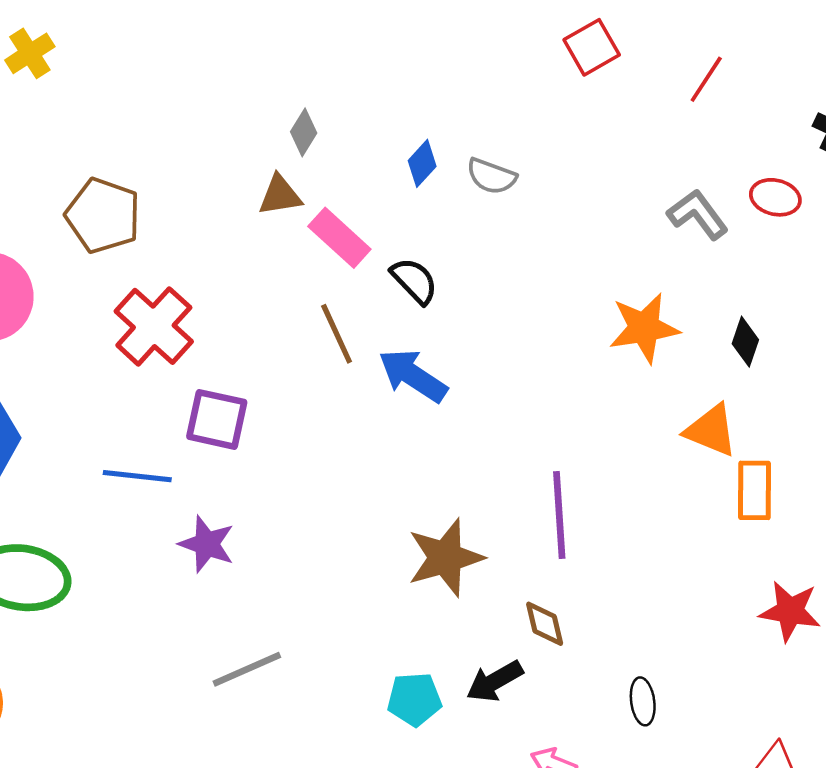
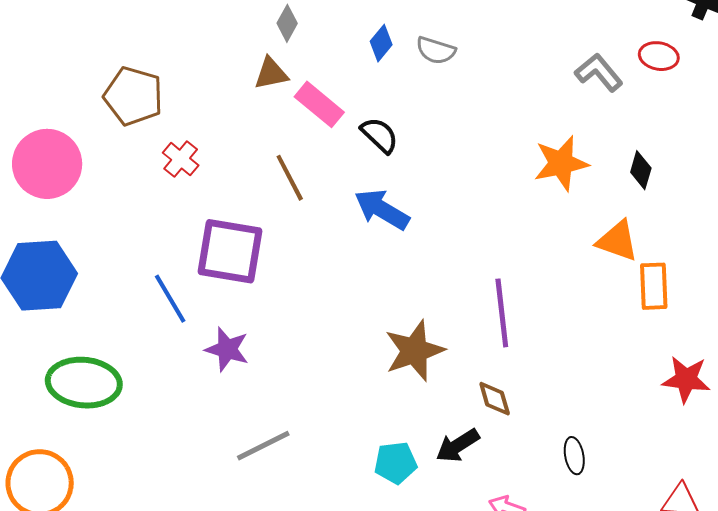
red cross: (154, 326) -> (181, 159), moved, size x0.6
brown line: (337, 334) -> (290, 178), moved
purple square: (217, 419) -> (230, 251), size x1.4
blue line: (137, 476) -> (170, 299), turned 56

